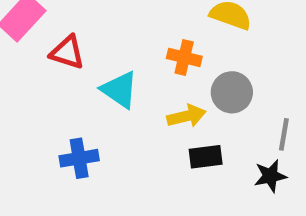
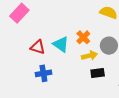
red triangle: (67, 52) -> (38, 47), moved
orange cross: (184, 57) -> (83, 37), moved, turned 32

